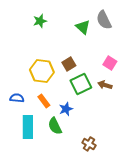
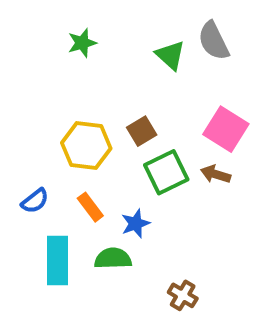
pink square: (110, 63) -> (226, 129), size x1.5
blue semicircle: (17, 98) -> (35, 201), turned 136
green semicircle: (55, 126) -> (113, 258), turned 114

